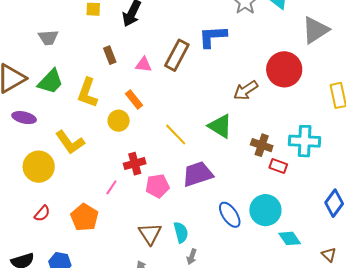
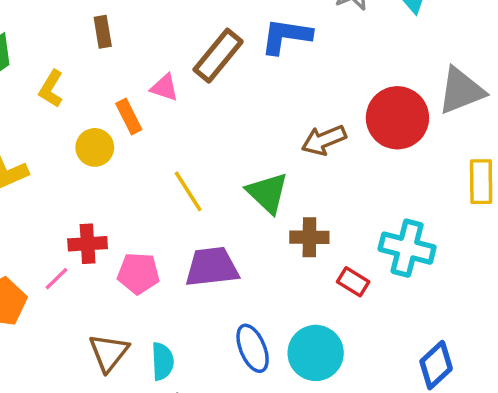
gray triangle: (315, 30) -> (461, 91), moved
pink triangle: (143, 65) -> (164, 88), moved
yellow L-shape: (87, 93) -> (51, 89), size x0.7
brown cross: (262, 145) -> (309, 237), moved, turned -30
red cross: (135, 164) -> (88, 244), moved
pink line: (111, 187) -> (56, 279), moved

